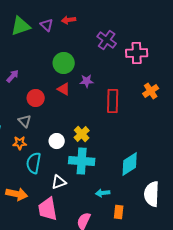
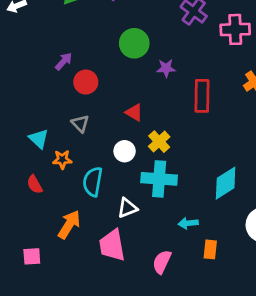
red triangle: (64, 89) -> (134, 112), moved
red circle: (36, 98) -> (86, 82), moved
orange star: (20, 143) -> (62, 160), moved
orange arrow: (17, 194) -> (69, 225), turned -70

